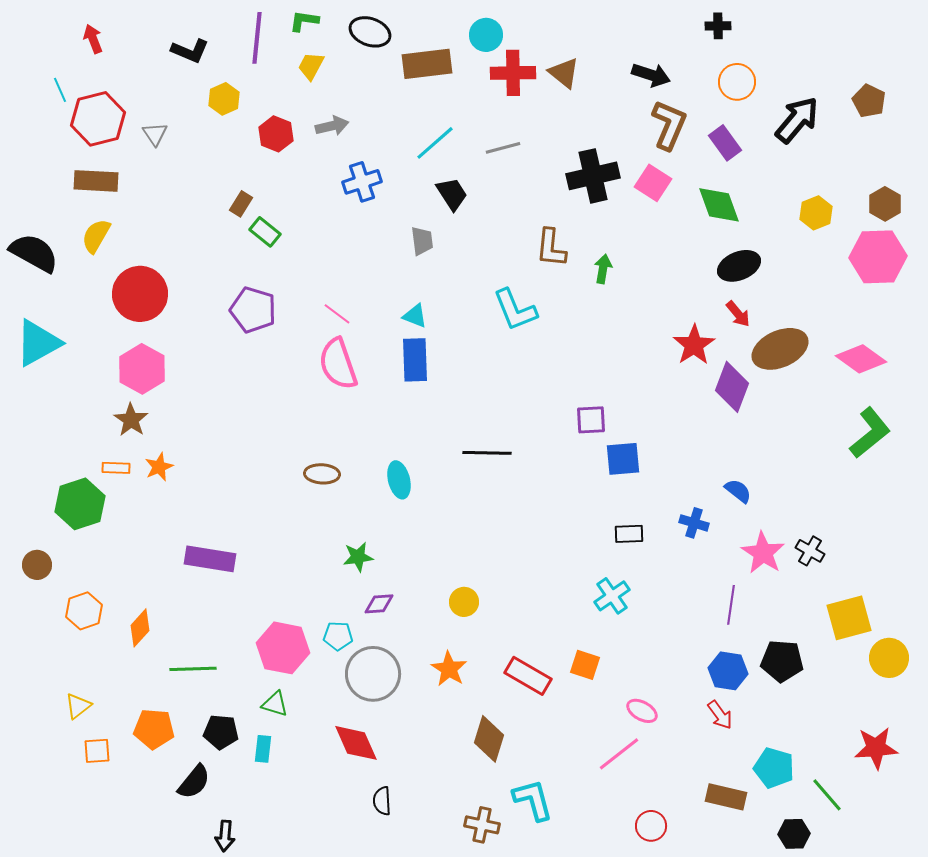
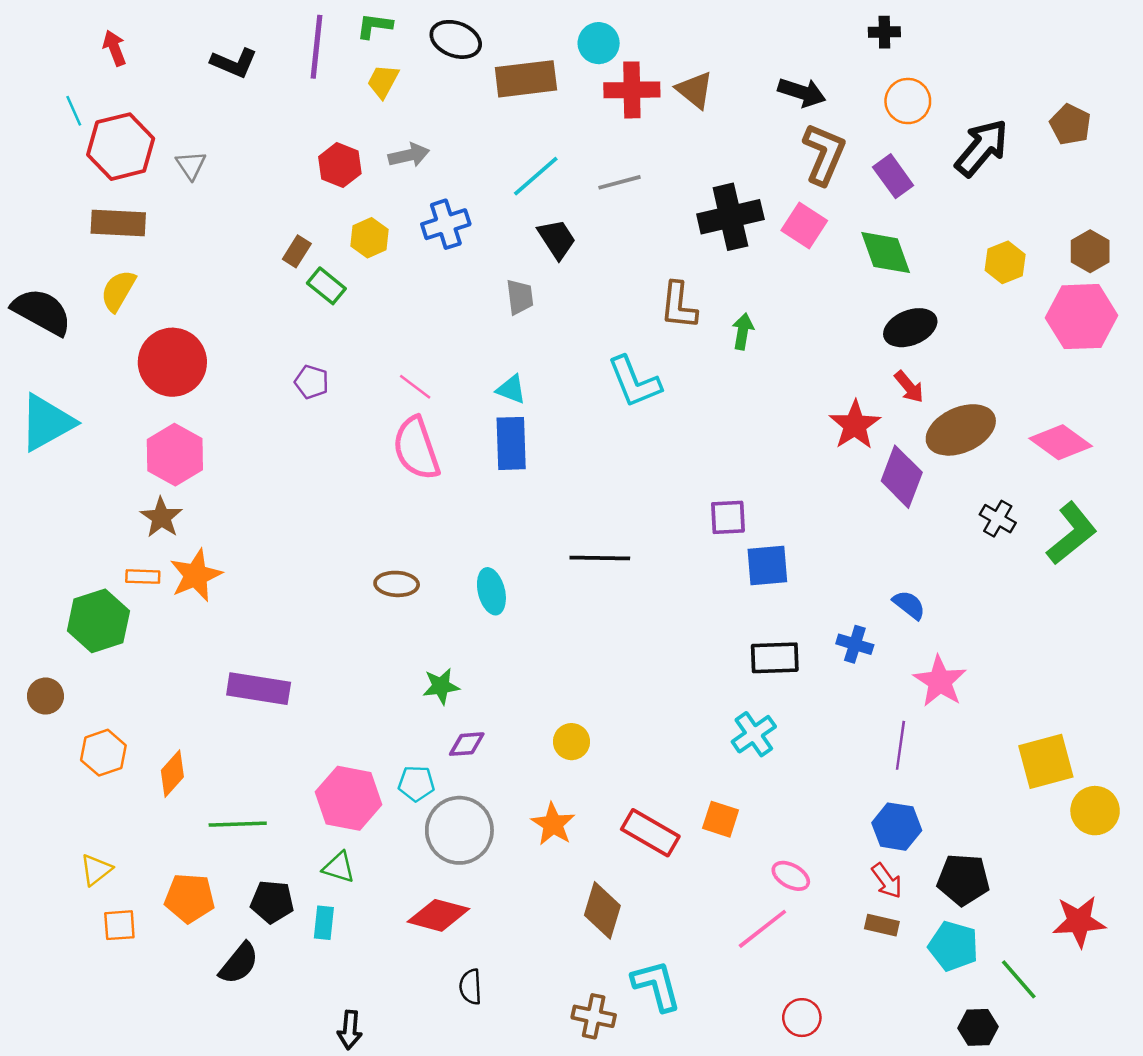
yellow hexagon: (224, 99) -> (369, 238), moved
purple pentagon: (253, 310) -> (312, 382), size x0.6
orange star: (159, 467) -> (196, 575), size x1.5
black rectangle: (629, 534) -> (775, 658), size x1.4
black cross: (810, 551) -> (998, 519), moved
black pentagon: (782, 661) -> (963, 880), moved
red diamond: (356, 743) -> (438, 915), turned -51
brown rectangle: (726, 797) -> (882, 925), moved, size x0.7
black arrow: (225, 836) -> (350, 1030), moved

